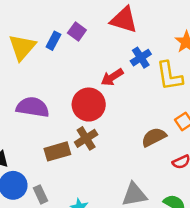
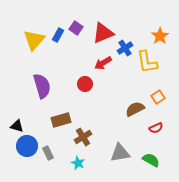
red triangle: (124, 20) -> (103, 33), moved, turned -40
red circle: (89, 105) -> (85, 84), size x0.6
purple semicircle: (33, 107) -> (42, 86), turned 65
brown cross: (86, 138) -> (83, 137), moved

